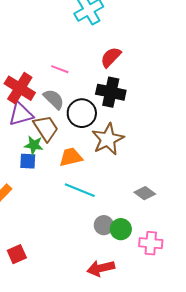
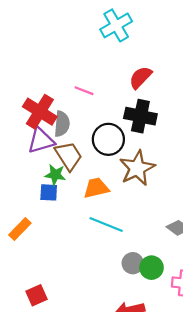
gray semicircle: (54, 99) -> (62, 124), moved, turned 50

